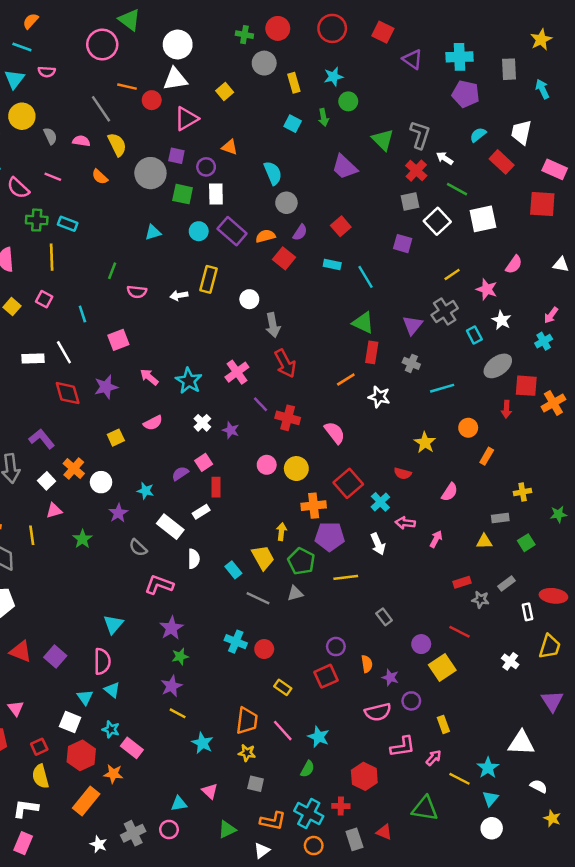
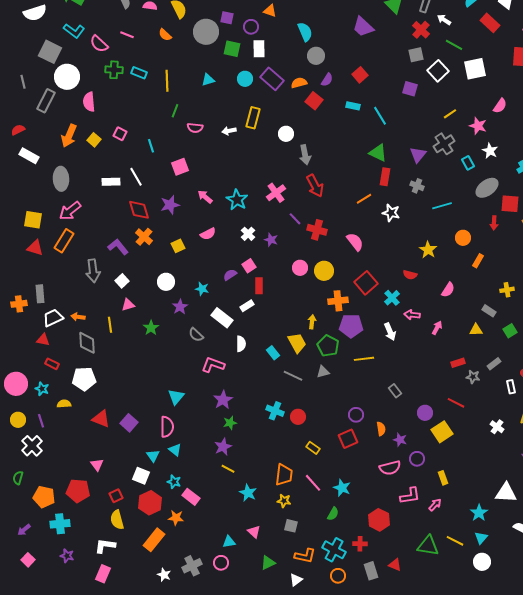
yellow line: (52, 257) -> (167, 81), moved
orange cross: (74, 469) -> (144, 237), moved
gray rectangle: (500, 518) -> (489, 311), turned 40
yellow line: (460, 779) -> (455, 541), moved

